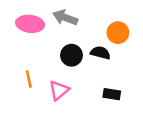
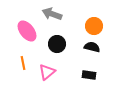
pink ellipse: (30, 24) -> (27, 31), moved, turned 45
black semicircle: (100, 53) -> (92, 47), moved

